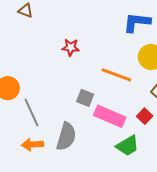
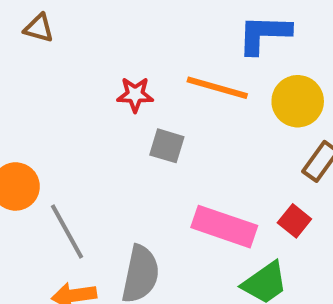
orange line: (116, 75) -> (217, 88), moved
gray square: (85, 98) -> (167, 146), moved

